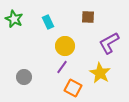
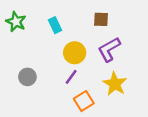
purple L-shape: (109, 43) -> (109, 49), moved
gray circle: (24, 77) -> (27, 77), moved
orange square: (73, 88) -> (84, 101), turned 30

